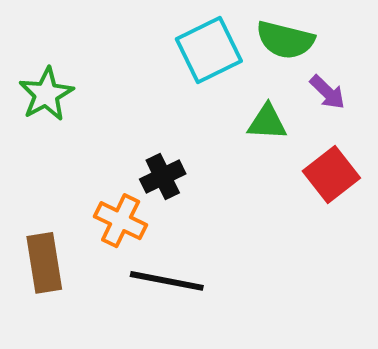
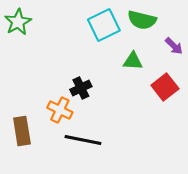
purple arrow: (327, 92) -> (174, 46), moved
green star: (46, 94) -> (18, 22), moved

